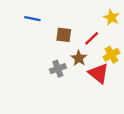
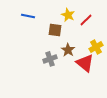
yellow star: (111, 17) -> (68, 15), moved
red line: (92, 38) -> (86, 20), moved

